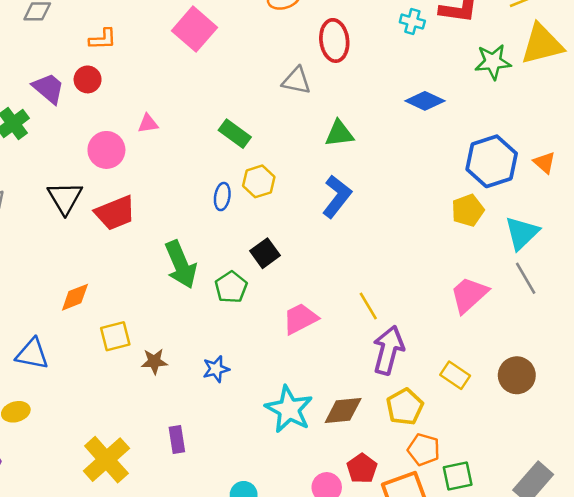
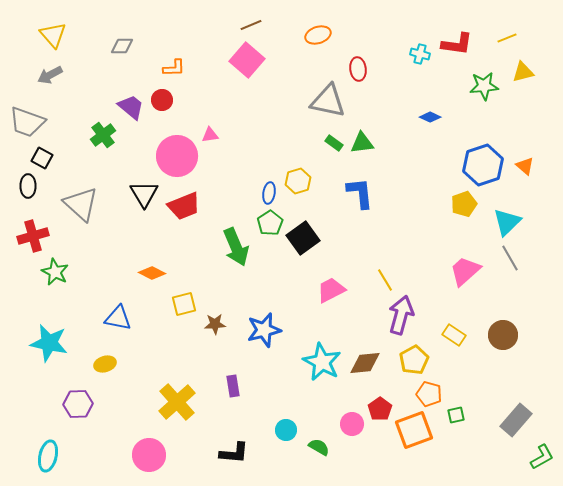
red ellipse: (334, 40) -> (358, 69), size x0.7
yellow triangle: (542, 44) -> (523, 72), size x0.6
gray triangle: (297, 81) -> (328, 101), size x1.5
blue diamond: (425, 101) -> (430, 117), size x0.7
green rectangle: (235, 134) -> (334, 143), moved, size x0.7
pink circle: (106, 150) -> (177, 156), size x1.4
blue L-shape: (337, 197) -> (360, 193), turned -44
black square: (265, 253) -> (303, 238), size x1.4
green pentagon: (231, 287) -> (270, 223), moved
orange diamond: (75, 297) -> (152, 273), turned 48
blue star: (216, 369) -> (264, 330), size x1.6
green square: (458, 476) -> (456, 415), size x0.7

